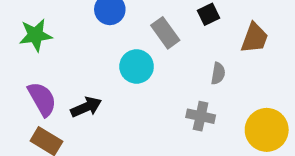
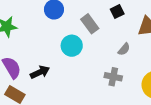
gray semicircle: (218, 73) -> (124, 49), turned 32

